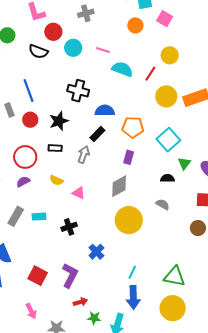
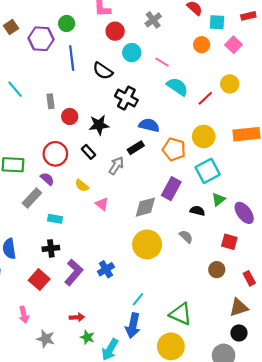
gray cross: (86, 13) -> (153, 20), turned -35
black semicircle: (38, 51) -> (103, 71), moved
blue line: (29, 91) -> (72, 58), moved
yellow circle: (166, 96) -> (204, 136), moved
black rectangle: (55, 148) -> (89, 152), turned 32
purple rectangle: (129, 157) -> (171, 189), moved, size x1.5
purple semicircle: (23, 182) -> (47, 179), turned 56
gray rectangle: (16, 216) -> (32, 198), moved
black cross: (69, 227) -> (51, 248), moved
purple L-shape: (70, 275) -> (74, 272), moved

